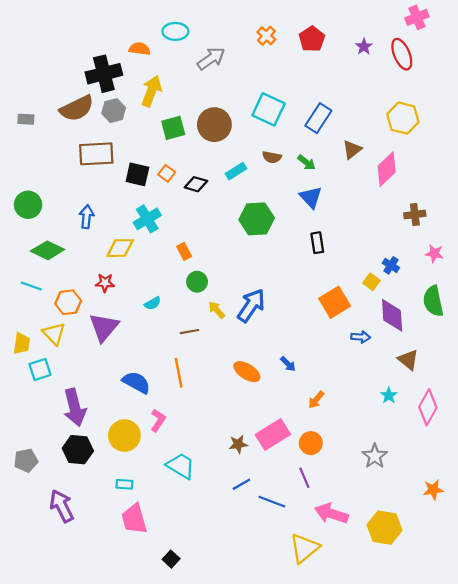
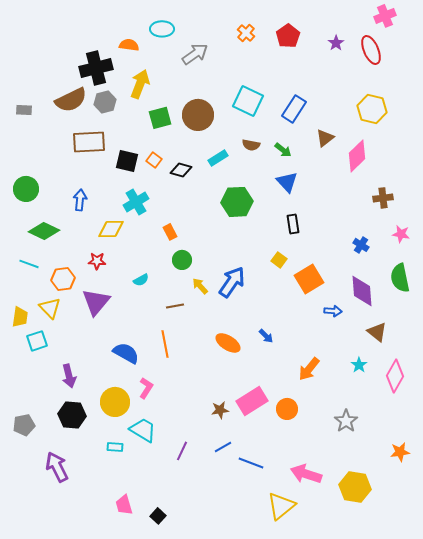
yellow square: (371, 282) -> (279, 260), moved
orange arrow: (316, 400) -> (309, 369), moved, size x1.4
purple arrow: (75, 407) -> (69, 376), size x0.7
cyan trapezoid: (181, 466) -> (143, 430), moved
purple line: (304, 478) -> (182, 451), moved, turned 48
pink trapezoid: (134, 519) -> (124, 505), moved, size x0.7

